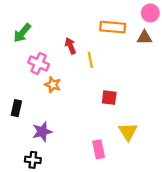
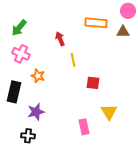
yellow line: (90, 60) -> (73, 60), moved
pink cross: (39, 63) -> (21, 54), moved
orange star: (53, 85) -> (38, 76), moved
black rectangle: (16, 108) -> (14, 92), size x1.5

